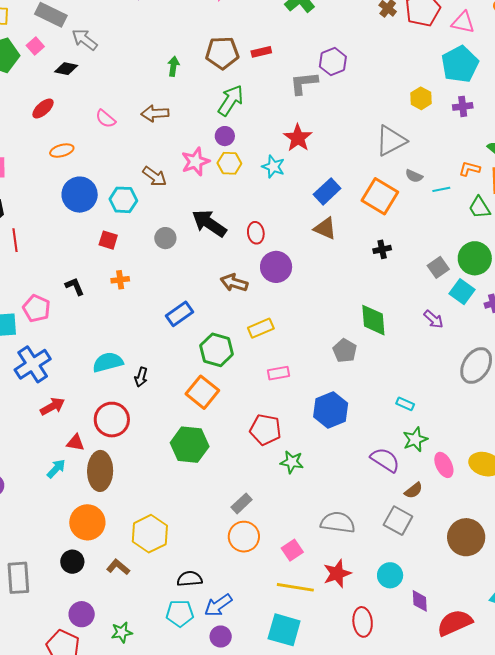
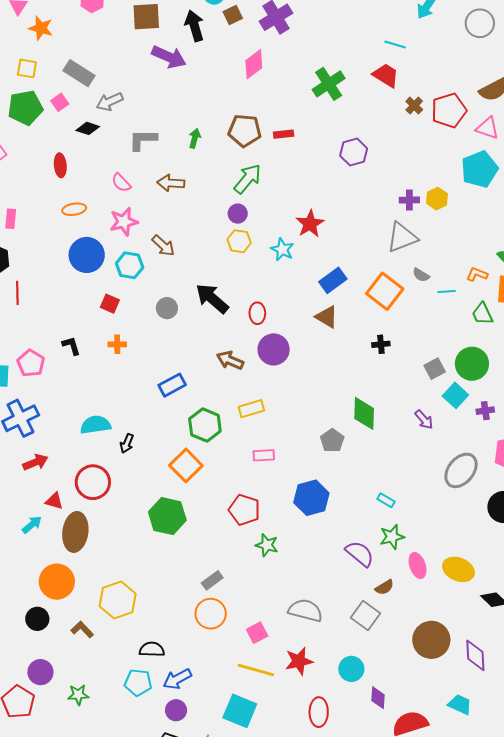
gray arrow: (85, 40) -> (110, 102), turned -68
gray L-shape: (304, 83) -> (143, 140), moved
purple cross: (463, 106) -> (409, 200), moved
red ellipse: (43, 108) -> (60, 165), turned -60
pink star: (195, 162) -> (124, 222), moved

